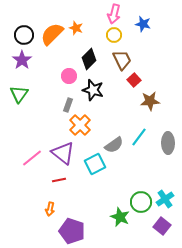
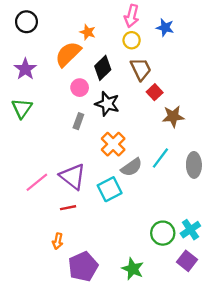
orange semicircle: (52, 34) -> (68, 54), moved
black circle: (24, 35) -> (26, 22), moved
orange cross: (80, 125) -> (113, 144), moved
green star: (120, 217) -> (133, 269), moved
purple pentagon: (72, 231) -> (83, 267), turned 30

